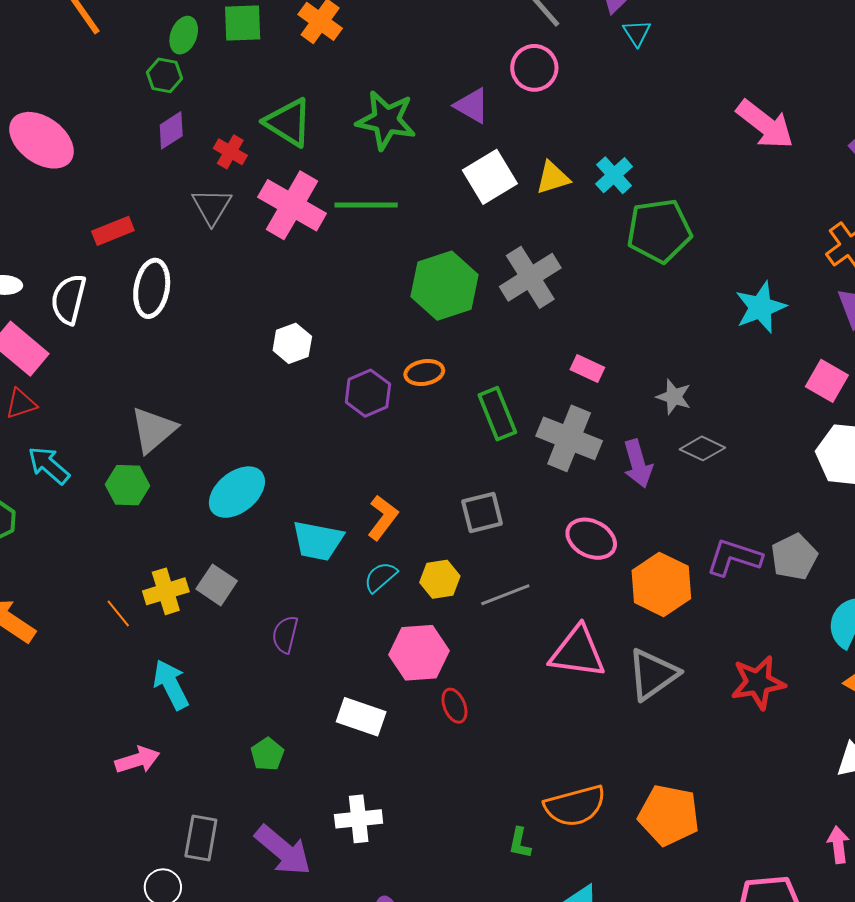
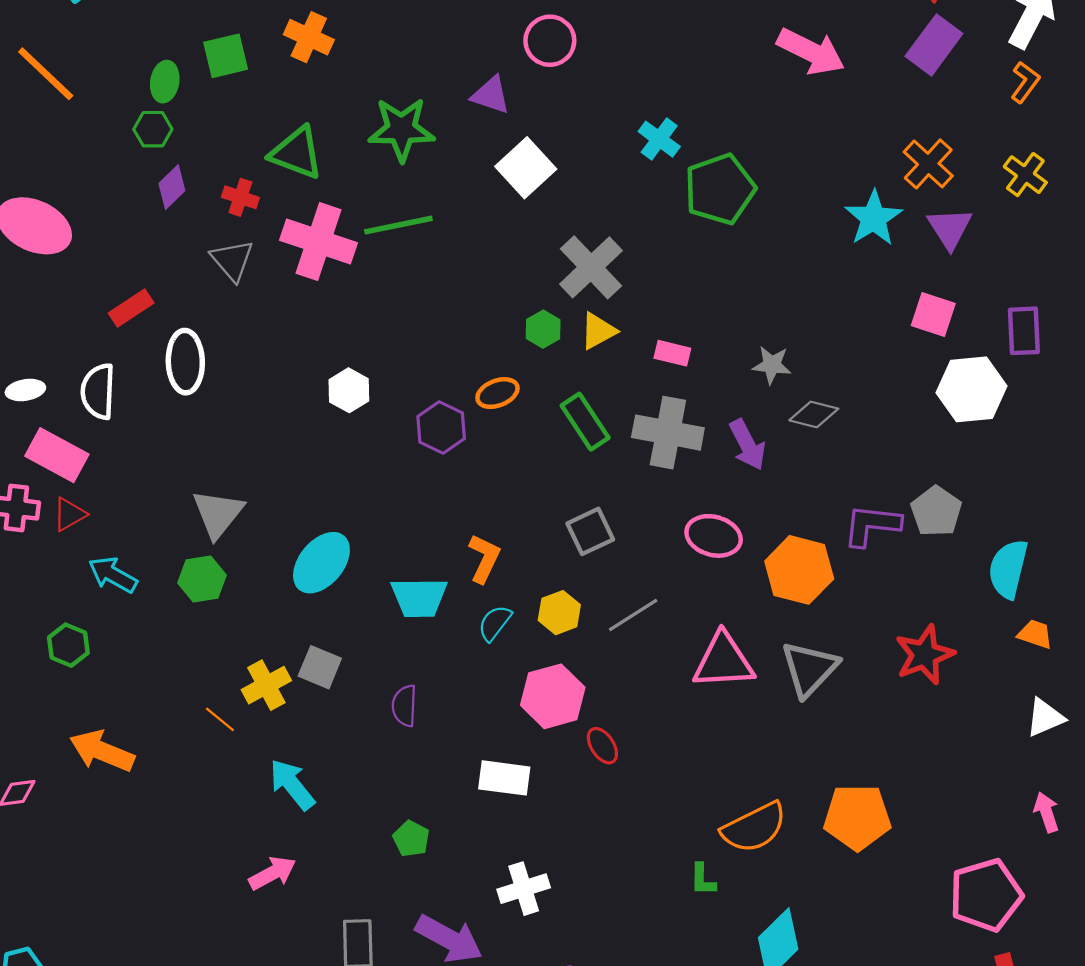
yellow triangle: (553, 178) -> (598, 331), moved
green hexagon: (445, 286) -> (543, 329), moved, size x0.5
cyan star: (760, 307) -> (874, 218), moved

